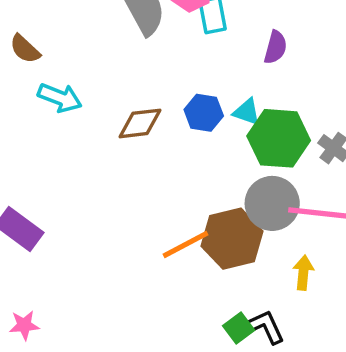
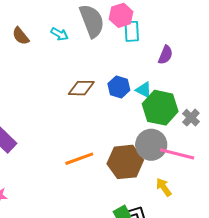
cyan arrow: (60, 98) -> (59, 34), moved, size x0.7
orange line: (186, 245) -> (79, 159), moved
yellow arrow: (303, 273) -> (164, 187), turned -48

